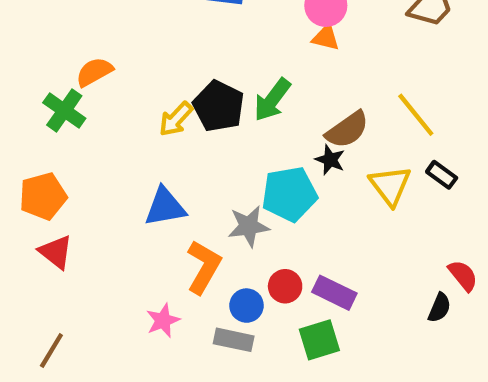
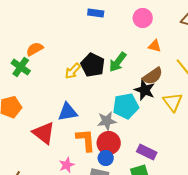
orange triangle: (326, 38) -> (155, 46), moved
black star: (330, 160) -> (145, 90), size x1.5
red triangle: (56, 252) -> (44, 133), moved, size x1.4
orange L-shape: (204, 267) -> (86, 140), turned -35
red circle: (285, 286) -> (109, 143), moved, size x1.5

